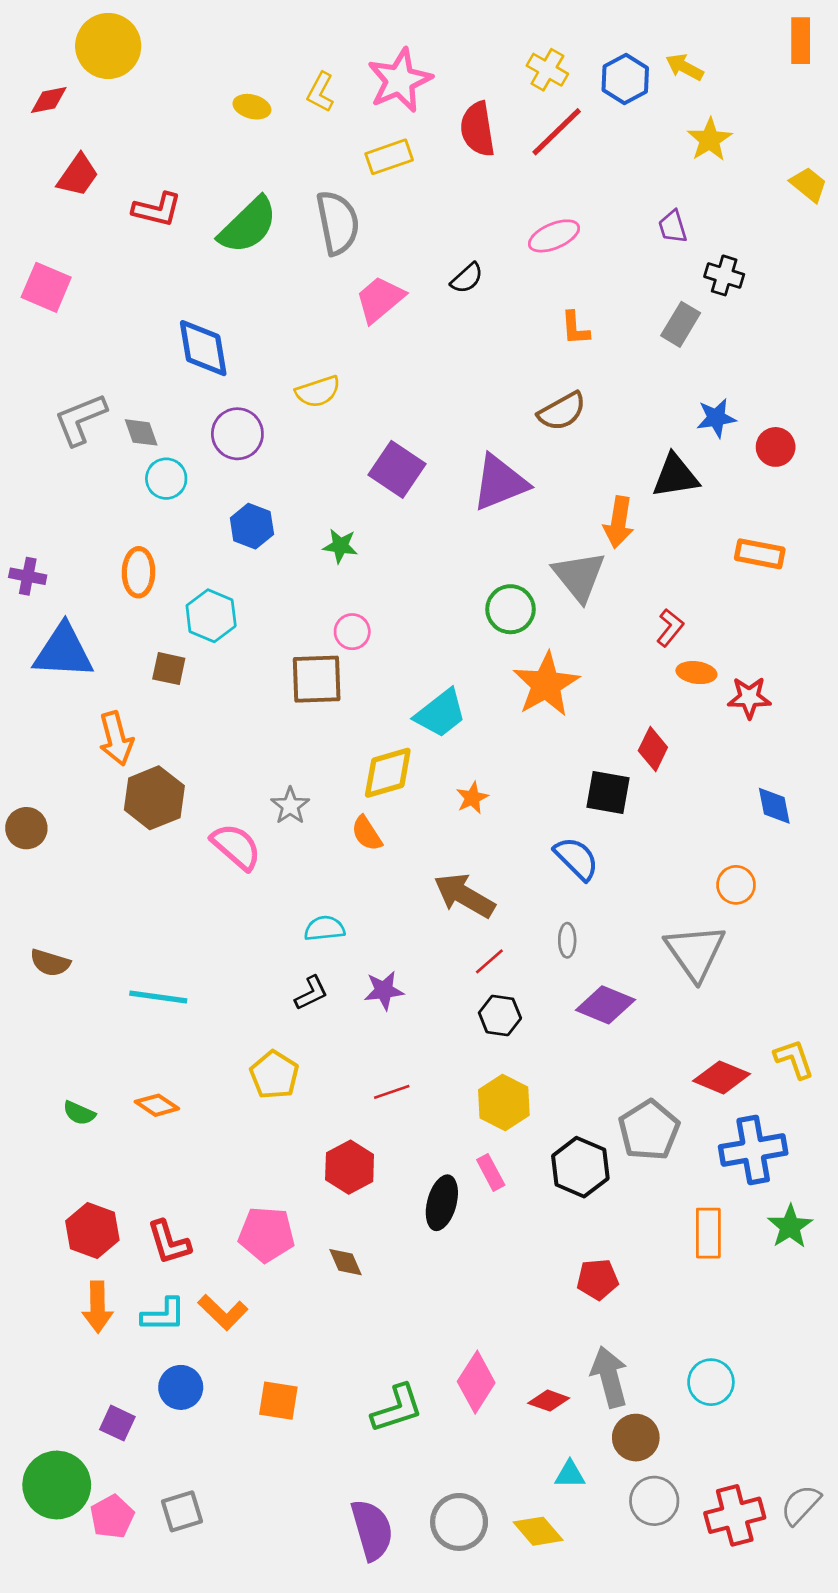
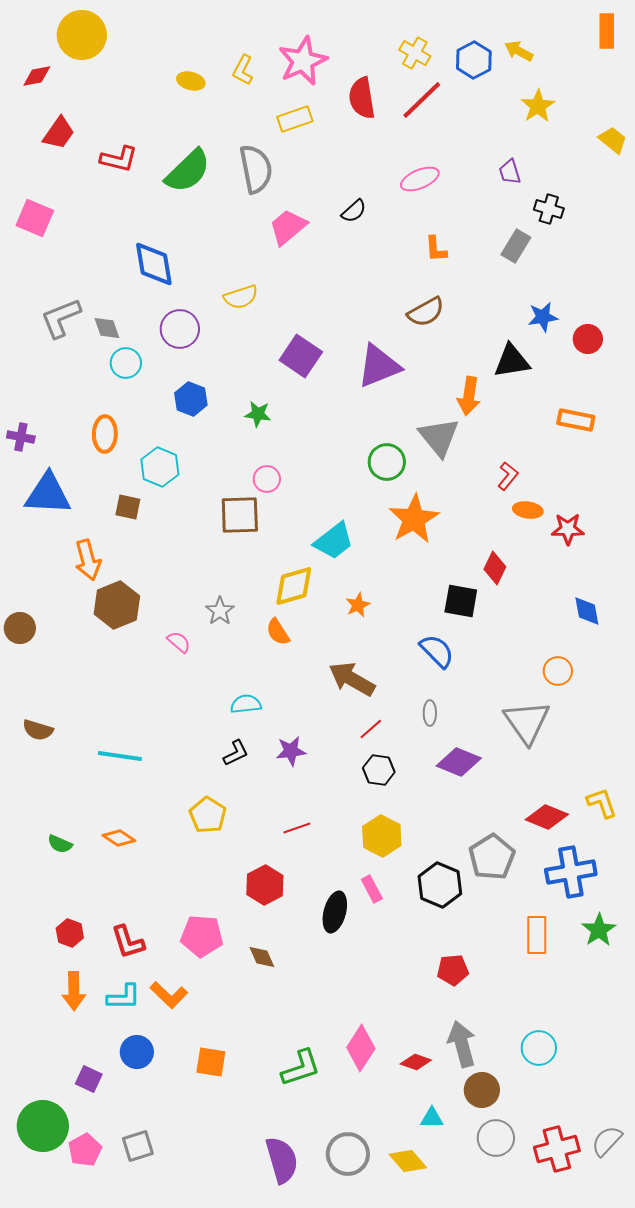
pink semicircle: (236, 847) -> (179, 642), size x0.6
red hexagon: (92, 1230) -> (70, 933), size x0.7

